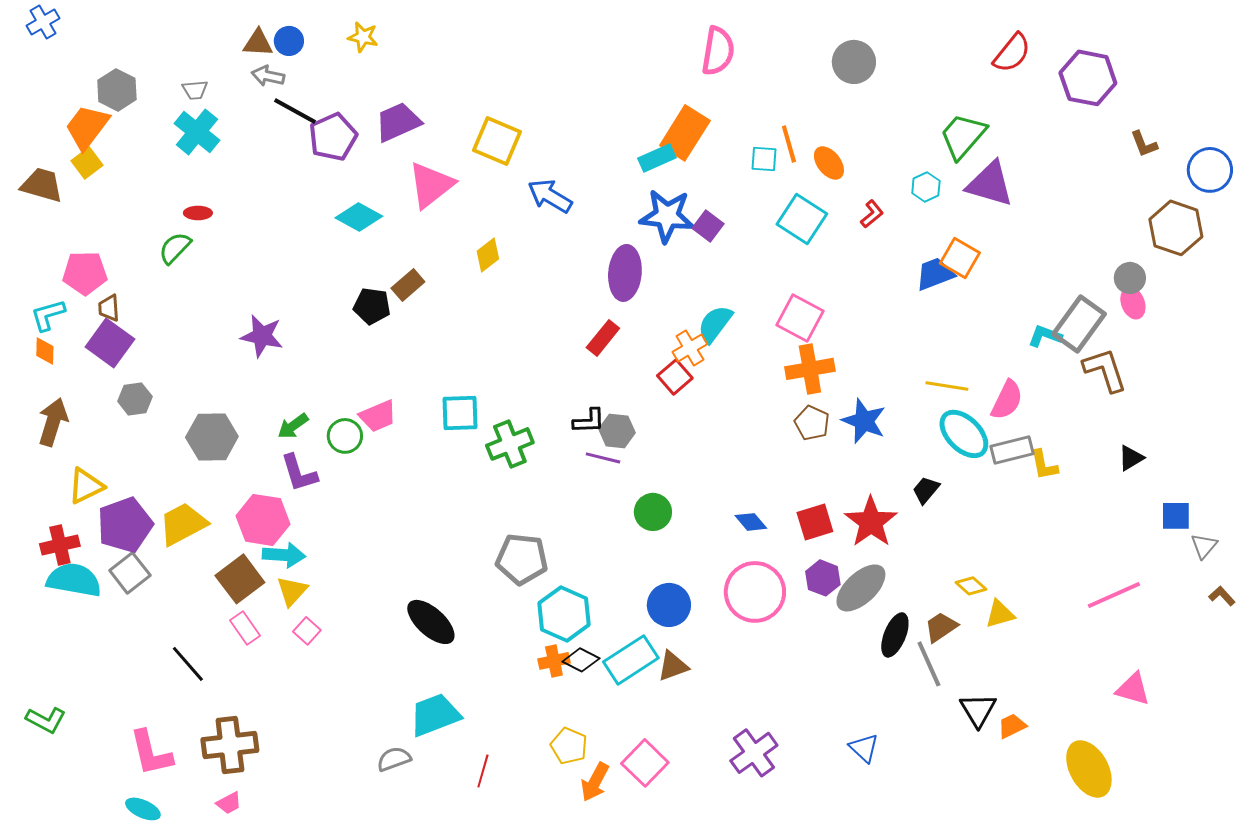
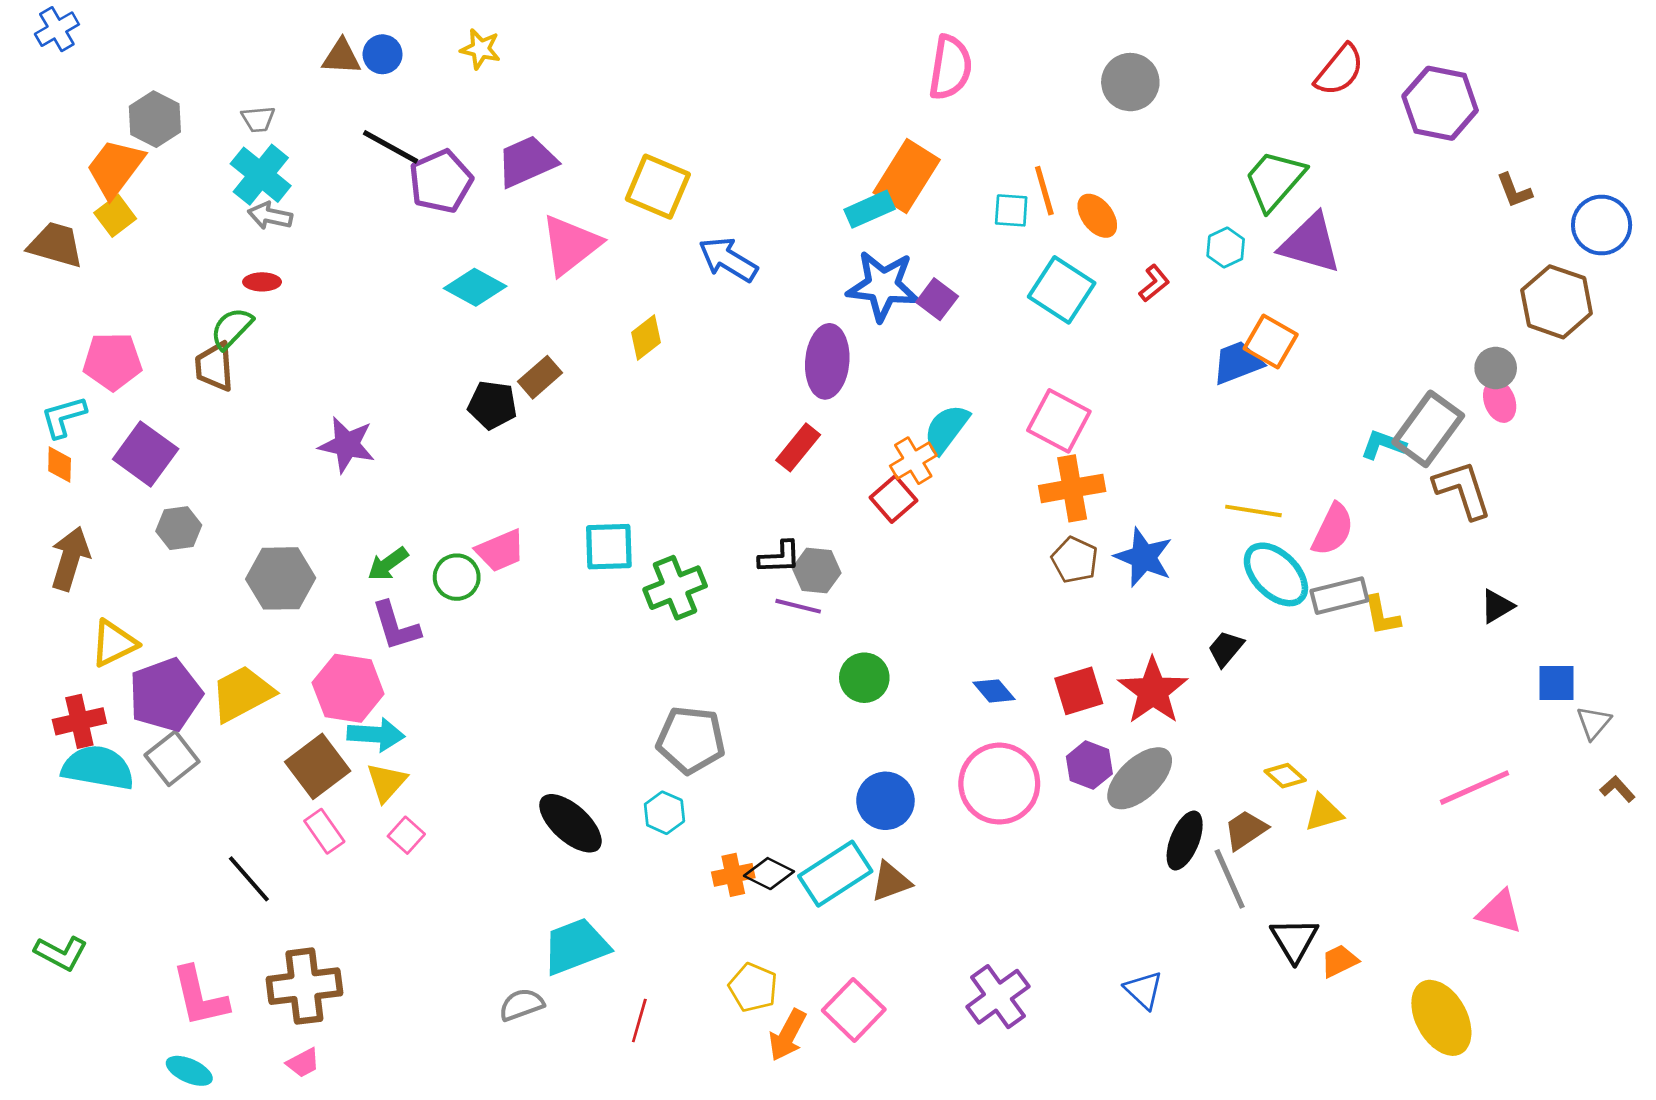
gray arrow: (268, 76) -> (270, 216), moved
brown trapezoid: (109, 308) -> (214, 367), moved, size x1.4
cyan hexagon: (564, 614) -> (664, 813), moved, size x0.6

